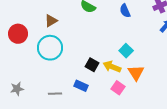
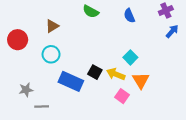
cyan circle: (50, 48) -> (51, 54), size x0.7
blue rectangle: (81, 86) -> (71, 81), moved, size x1.6
gray star: (17, 89) -> (26, 90), moved
gray line: (55, 94) -> (42, 106), moved

